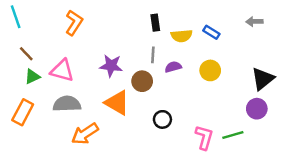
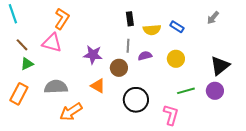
gray arrow: (254, 21) -> (213, 18), turned -48
pink triangle: (62, 70) -> (52, 43), moved
orange triangle: (117, 103) -> (98, 86), size x0.7
black circle: (162, 119) -> (136, 100), size x1.6
green line: (233, 135) -> (186, 91), moved

